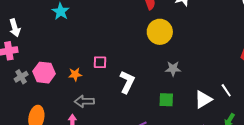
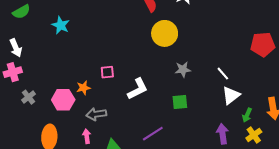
pink hexagon: (44, 73) -> (63, 100), moved
white L-shape: (127, 82) -> (138, 89), turned 45
white line: (226, 90) -> (223, 74), moved
white triangle: (203, 99) -> (231, 95), moved

